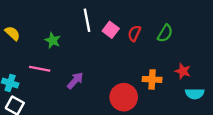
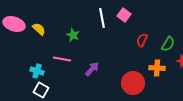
pink square: (111, 30) -> (124, 15), moved
red semicircle: (134, 33) -> (142, 40), moved
green semicircle: (165, 33) -> (168, 44), moved

